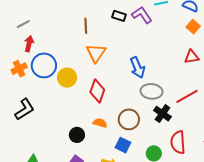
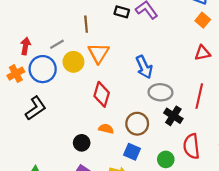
gray line: (23, 24) -> (57, 44), moved
yellow circle: (67, 78) -> (73, 62), moved
red line: (187, 96) -> (199, 96), turned -45
black L-shape: (25, 109) -> (36, 108), moved

